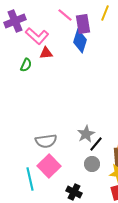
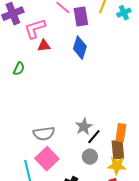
pink L-shape: (37, 36) -> (35, 29), turned 120
blue diamond: (80, 41) -> (80, 48), moved
green semicircle: (26, 65) -> (19, 69), moved

